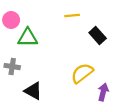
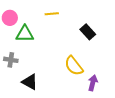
yellow line: (72, 16) -> (52, 14), moved
yellow semicircle: (82, 73) -> (74, 66), turned -90

